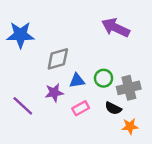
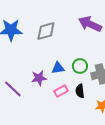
gray diamond: (58, 59) -> (46, 31), moved
black semicircle: (113, 108) -> (80, 91), moved, turned 56

